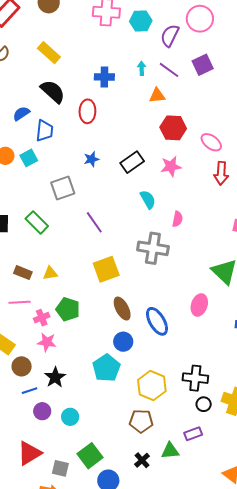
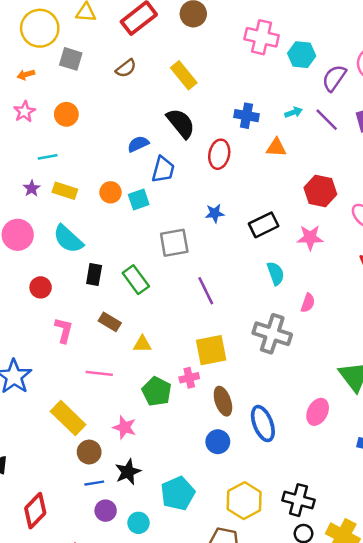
cyan arrow: (142, 68) -> (294, 112), turned 64
orange triangle: (157, 96) -> (276, 148), moved
brown rectangle: (23, 273) -> (110, 322), moved
pink cross: (42, 318) -> (189, 378), moved
cyan pentagon: (106, 368) -> (178, 493), moved

